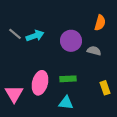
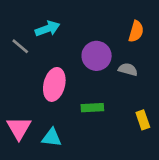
cyan arrow: (35, 36) -> (47, 29), moved
pink ellipse: (40, 83) -> (54, 84), moved
cyan triangle: (66, 103) -> (52, 138), moved

